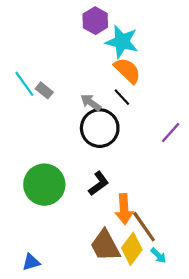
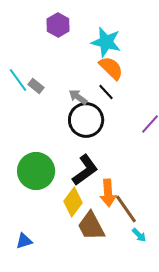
purple hexagon: (95, 21) -> (58, 25), moved
black L-shape: (99, 183) -> (85, 170), size x1.4
yellow diamond: (132, 249) -> (73, 202), moved

